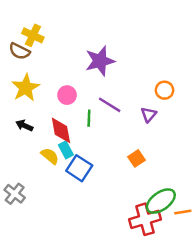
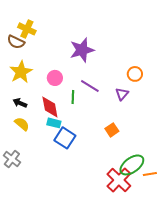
cyan rectangle: (66, 150) -> (54, 123), turned -48
yellow semicircle: (50, 156) -> (22, 124), moved
red cross: (145, 219) -> (119, 180), turned -30

